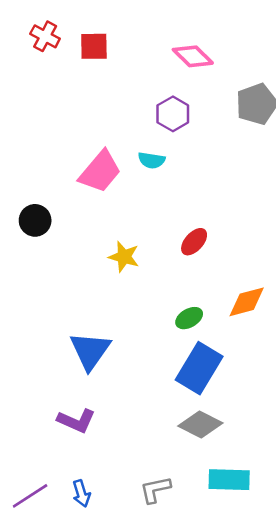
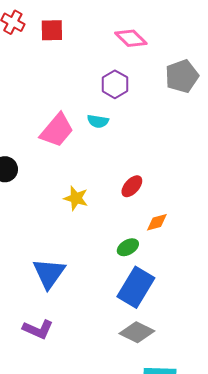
orange diamond: (247, 302) -> (157, 222), moved, size x0.7

